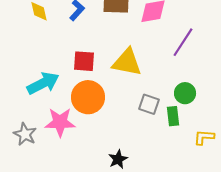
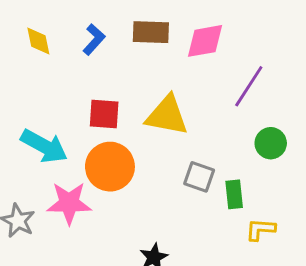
cyan arrow: (43, 83) -> (44, 146), turned 56
green circle: (185, 93) -> (271, 143), moved
yellow L-shape: (204, 137) -> (260, 229), moved

